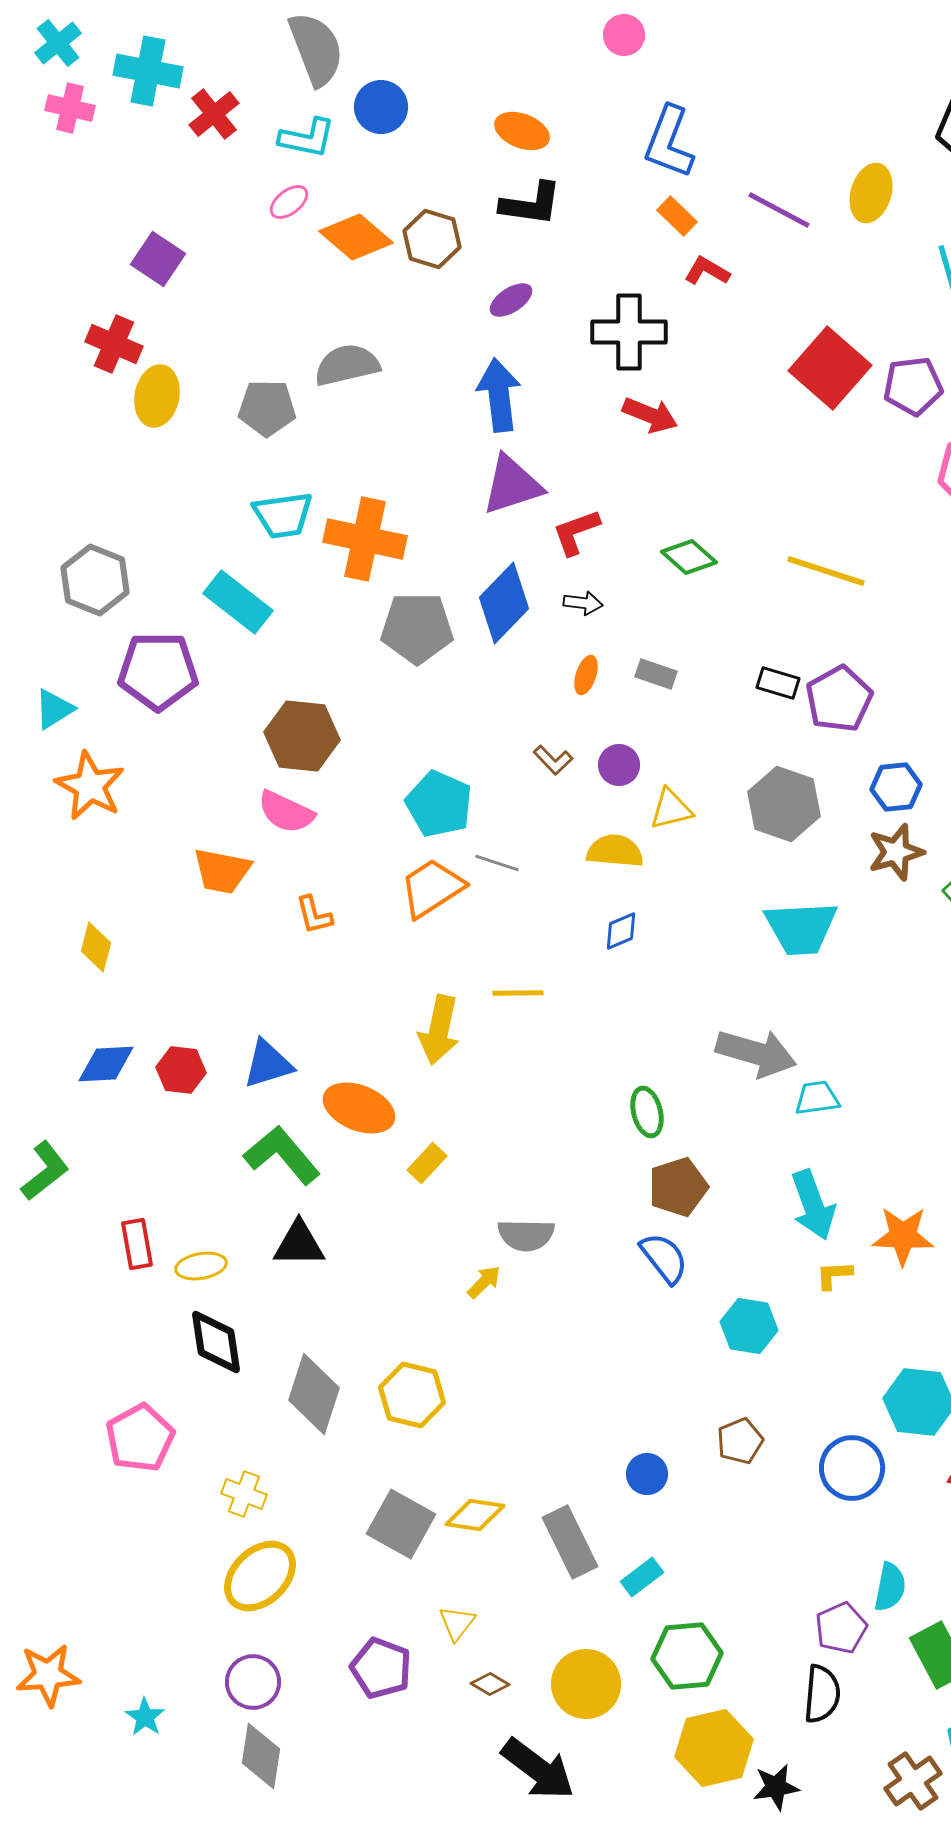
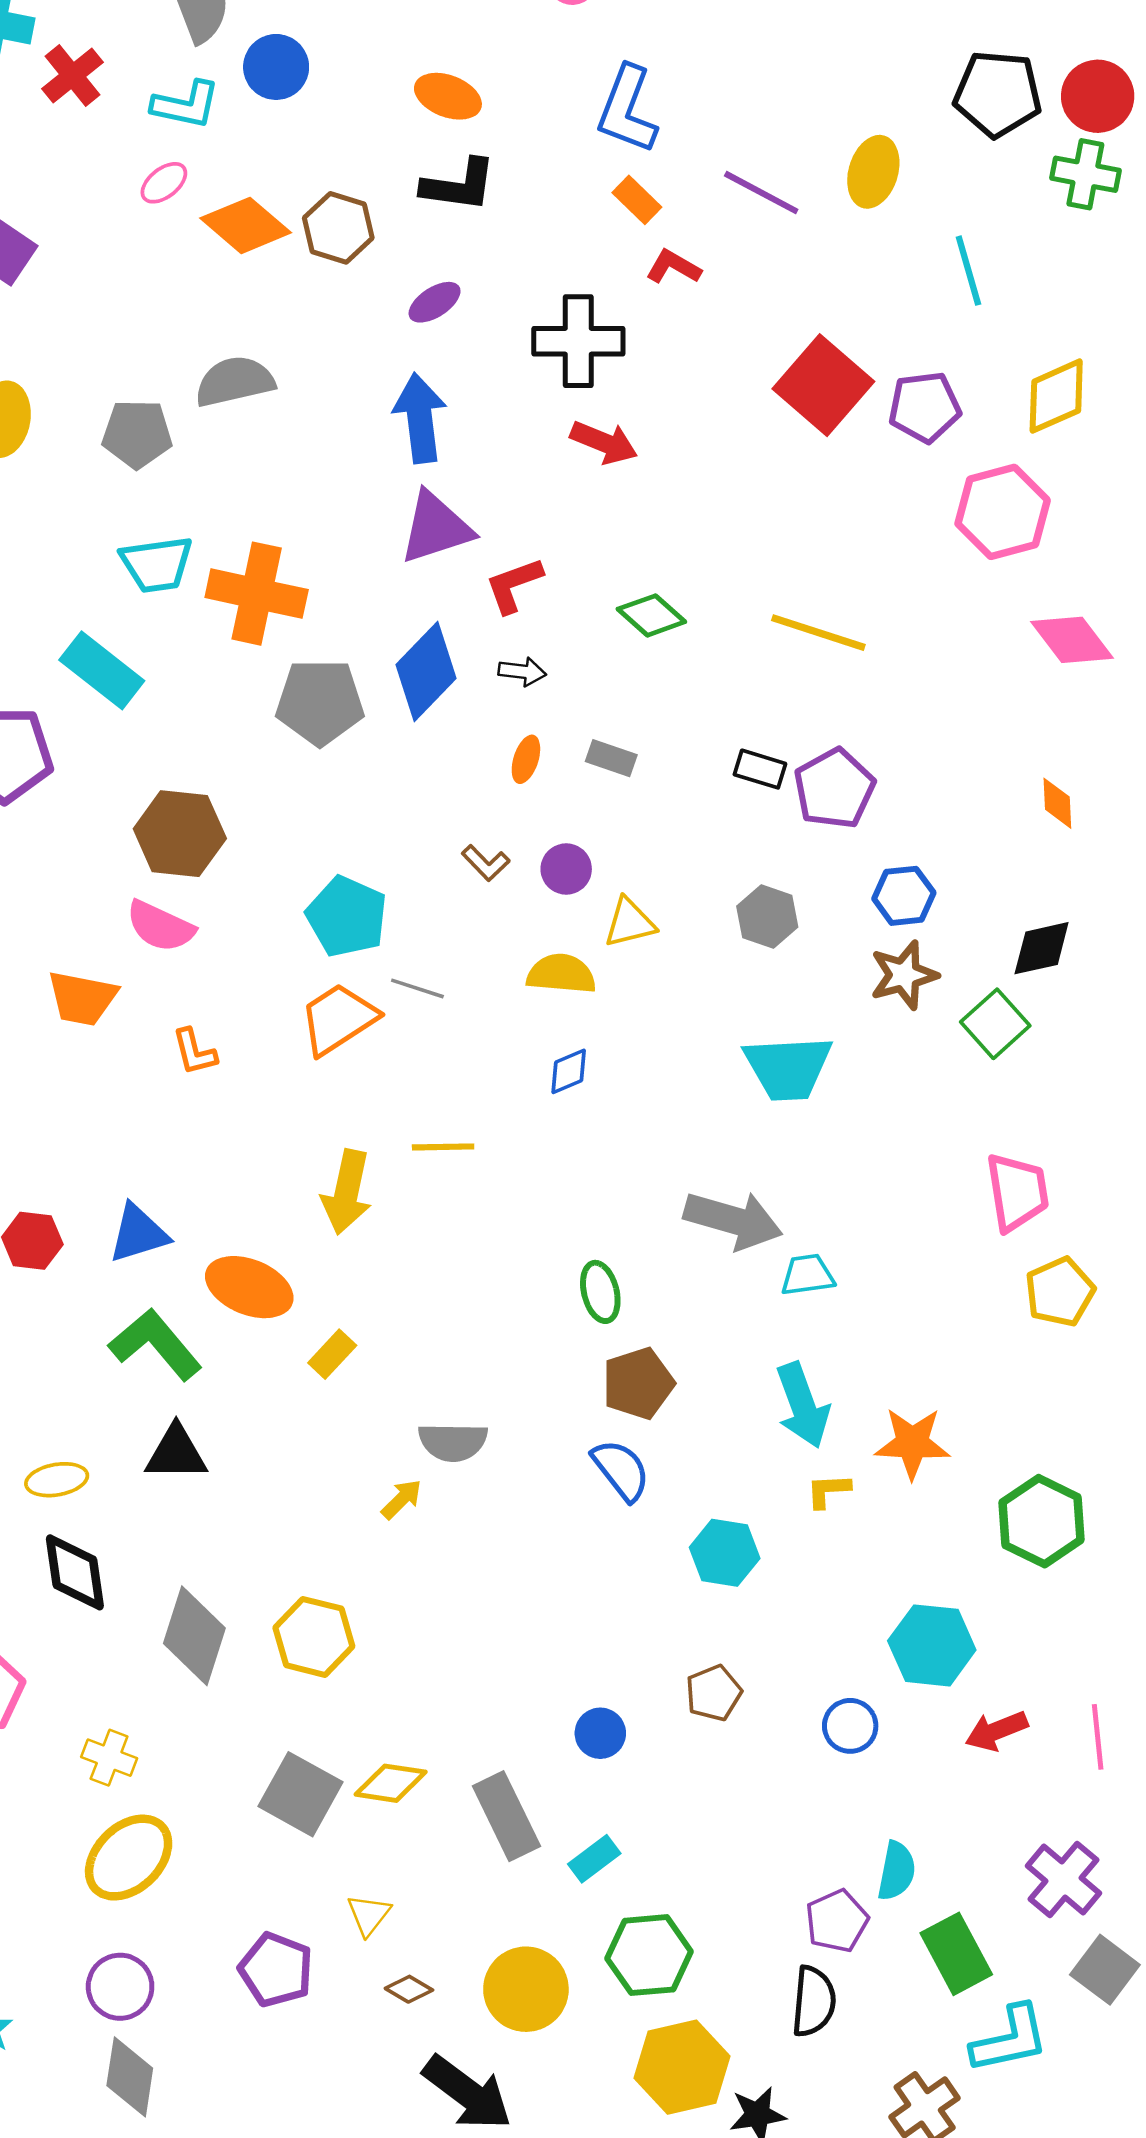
gray hexagon: (784, 804) -> (767, 917), size x0.7
blue circle: (852, 1468) -> (850, 1726), size x0.7

